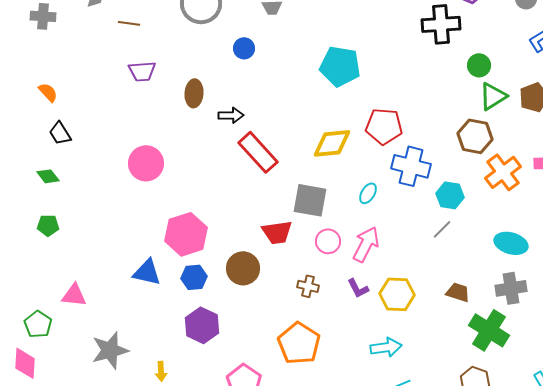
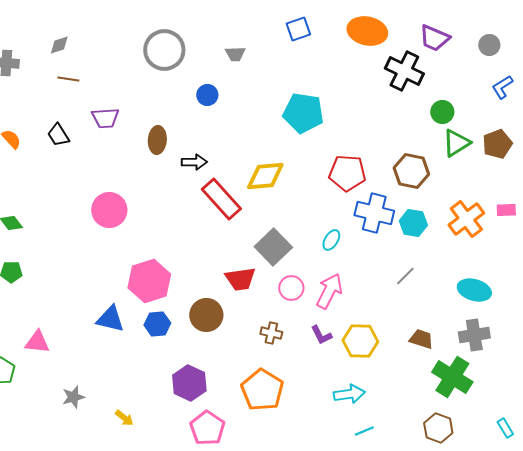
brown line: (129, 23) -> (68, 79), moved
black cross: (441, 24) -> (404, 71), turned 30
black trapezoid: (60, 133) -> (58, 135), moved
brown hexagon: (475, 136) -> (411, 171), moved
yellow diamond: (332, 143) -> (265, 176), moved
cyan hexagon: (450, 195) -> (413, 223), moved
gray square: (310, 200) -> (273, 247), turned 36
purple hexagon: (202, 325) -> (189, 383), moved
gray star: (110, 350) -> (73, 397), size x0.6
yellow arrow: (161, 371) -> (124, 418), turned -48

